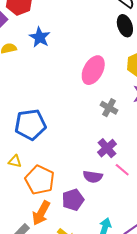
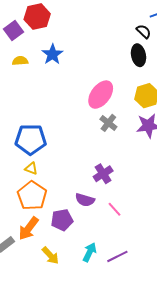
gray cross: (109, 108) -> (108, 123), moved
yellow triangle: (15, 161) -> (31, 168), moved
pink line: (122, 170) -> (114, 209), moved

